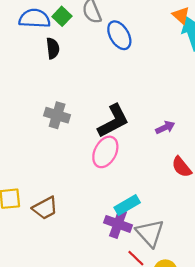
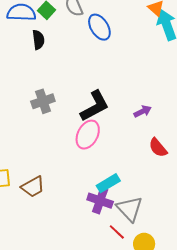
gray cross: (57, 115) -> (43, 101), turned -35

